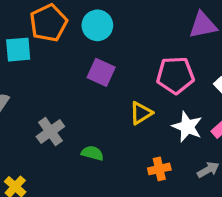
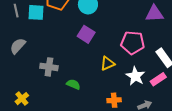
gray cross: (50, 132) -> (49, 67), turned 36

